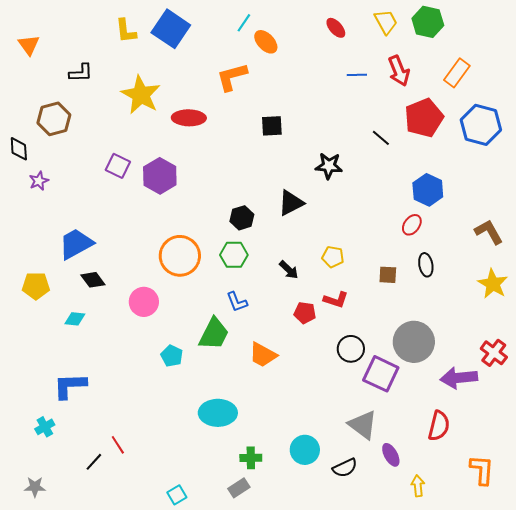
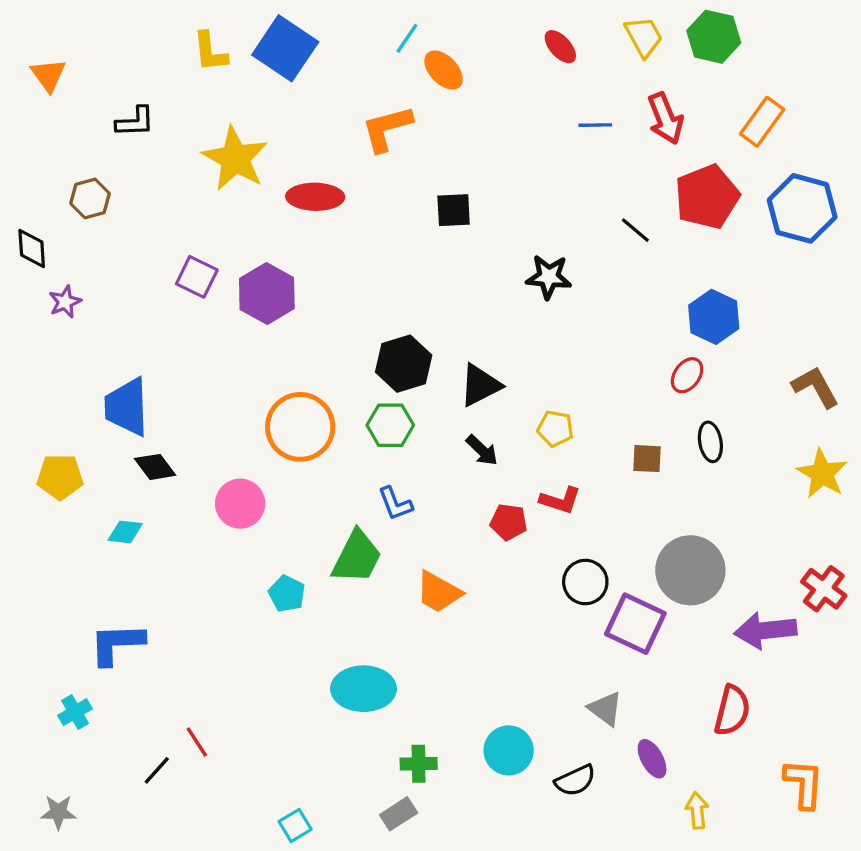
brown hexagon: (54, 119) -> (90, 198), size x0.7
black triangle: (291, 203) -> (480, 385), moved
black hexagon: (242, 218) -> (404, 364), size x1.4
blue trapezoid: (76, 244) -> (127, 407), turned -63
gray triangle: (363, 425) -> (605, 709), size x0.7

